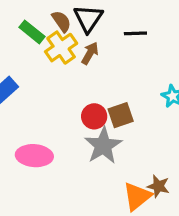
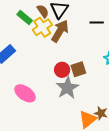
black line: (135, 33) -> (97, 23), moved
brown arrow: (90, 53) -> (60, 31), size x1.6
pink ellipse: (34, 156) -> (25, 93), turned 30

